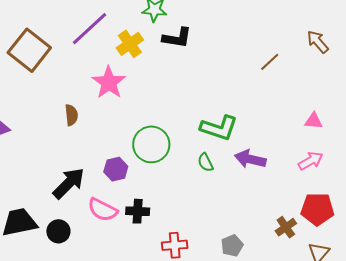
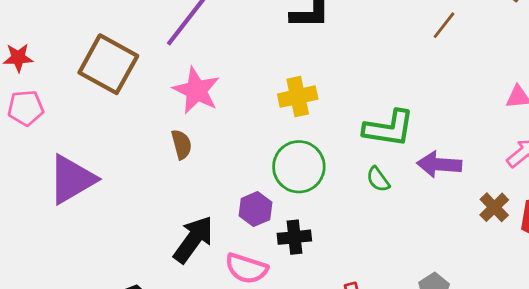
yellow cross: (130, 44) -> (298, 97), moved, turned 32
pink star: (109, 83) -> (196, 90), moved
black cross: (138, 211) -> (294, 237), moved
brown cross: (286, 227) -> (494, 207), moved

